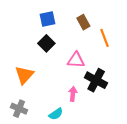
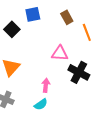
black square: (46, 43) -> (12, 29), moved
pink arrow: (73, 94) -> (46, 85), moved

